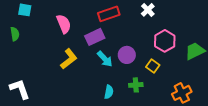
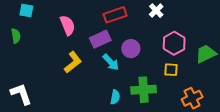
purple circle: (127, 55) -> (131, 49), moved
yellow square: (153, 66) -> (171, 70), moved, turned -32
green cross: (136, 85) -> (144, 90), size x1.6

